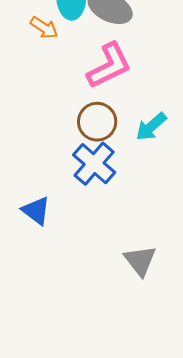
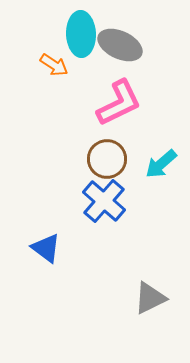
gray triangle: (140, 261) -> (150, 298), turned 42

